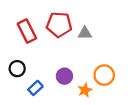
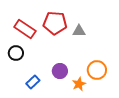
red rectangle: (27, 31) -> (25, 29), turned -30
black circle: (17, 69) -> (16, 53), moved

